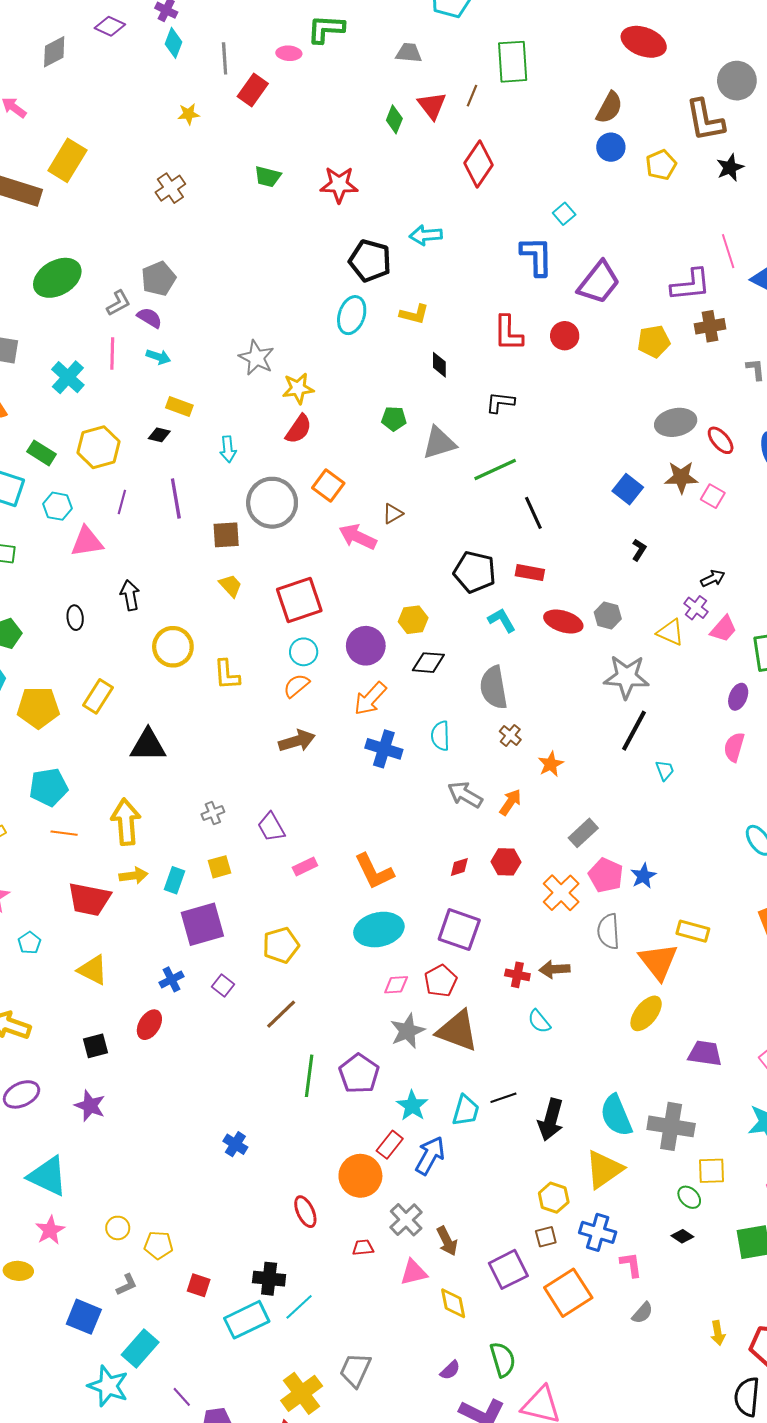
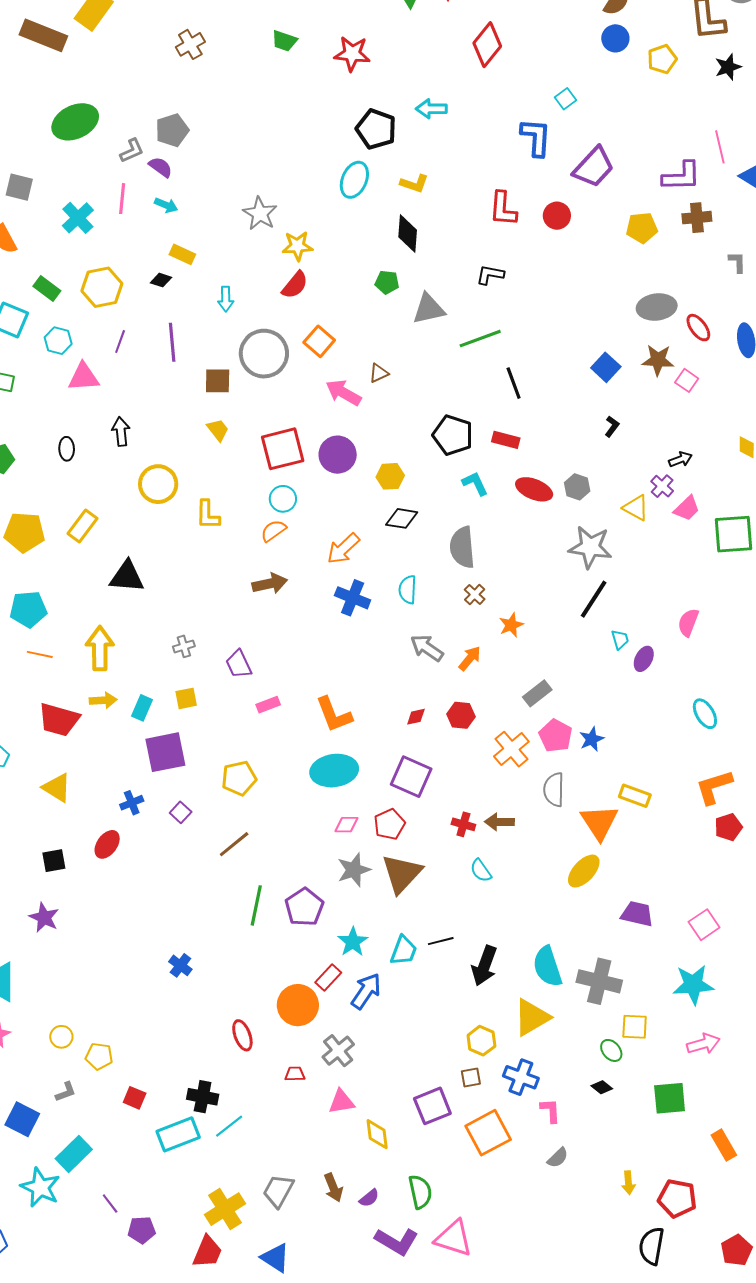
black diamond: (439, 365) -> (408, 234), moved, size x1.5
purple circle: (366, 646) -> (338, 455), moved
purple ellipse: (738, 697) -> (644, 659), moved
brown triangle: (457, 1031) -> (402, 874), turned 48
brown arrow: (447, 1241) -> (333, 1188), moved

